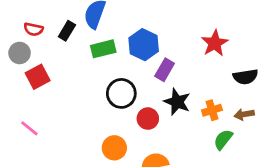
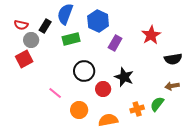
blue hexagon: (144, 45) -> (98, 21), moved
gray circle: (20, 53) -> (31, 40), moved
purple rectangle: (165, 70) -> (115, 43), moved
orange cross: (212, 110) -> (137, 109), moved
pink line: (29, 128) -> (55, 93), moved

